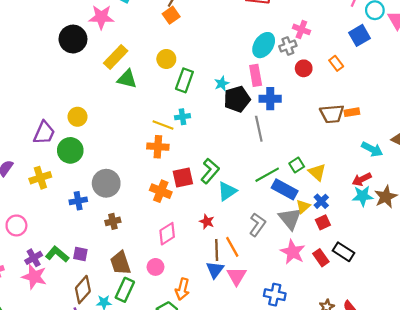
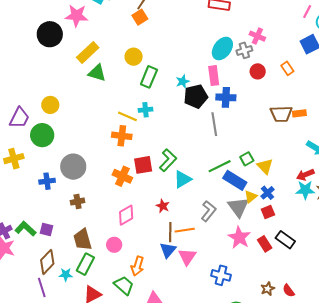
orange line: (232, 247) -> (185, 230), turned -72

